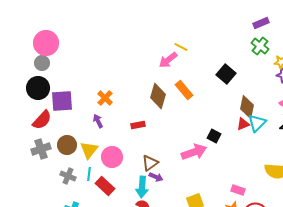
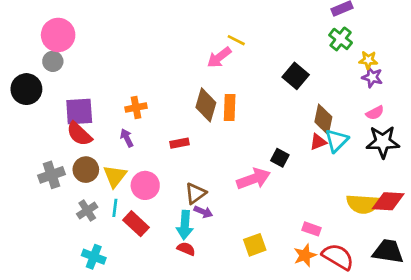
black circle: (38, 88) -> (26, 89), moved
orange rectangle: (184, 90) -> (230, 108), moved, turned 42
orange cross: (105, 98) -> (136, 108), turned 35
red semicircle: (42, 120) -> (79, 134), moved, turned 90
gray cross: (68, 176) -> (87, 210), turned 35

